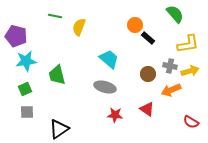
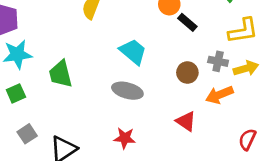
gray square: (27, 112) -> (27, 134), moved, turned -32
red star: (115, 115) -> (125, 138), moved
red semicircle: (191, 122) -> (247, 139), turned 84

